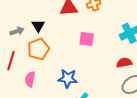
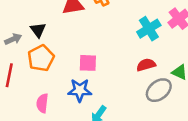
pink square: (87, 39) -> (88, 63), moved
pink semicircle: (30, 79) -> (42, 103), moved

